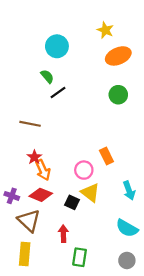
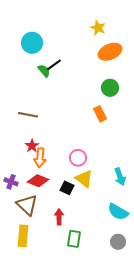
cyan circle: (57, 46) -> (32, 43), moved
black line: (58, 93) -> (54, 65), moved
orange rectangle: (106, 156) -> (100, 114), moved
orange arrow: (43, 170) -> (40, 158), turned 30

